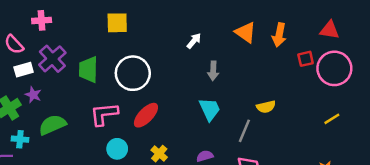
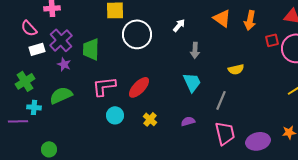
white circle: (133, 73) -> (137, 34), moved
purple star: (33, 95) -> (64, 64), moved
yellow semicircle: (266, 107) -> (236, 69), moved

